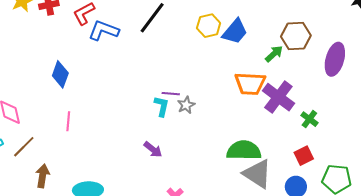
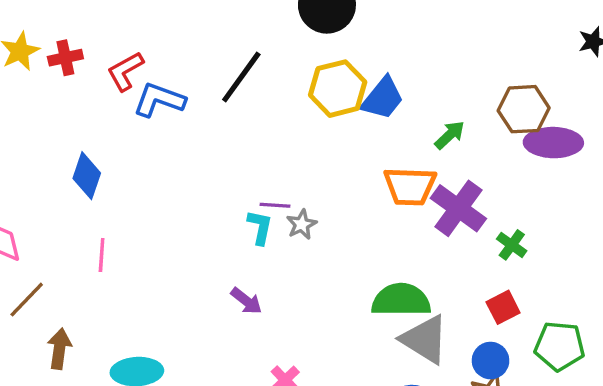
yellow hexagon: (209, 26) -> (338, 89), size x1.4
brown hexagon: (296, 36) -> (524, 109), moved
purple ellipse: (335, 59) -> (553, 143), turned 76

